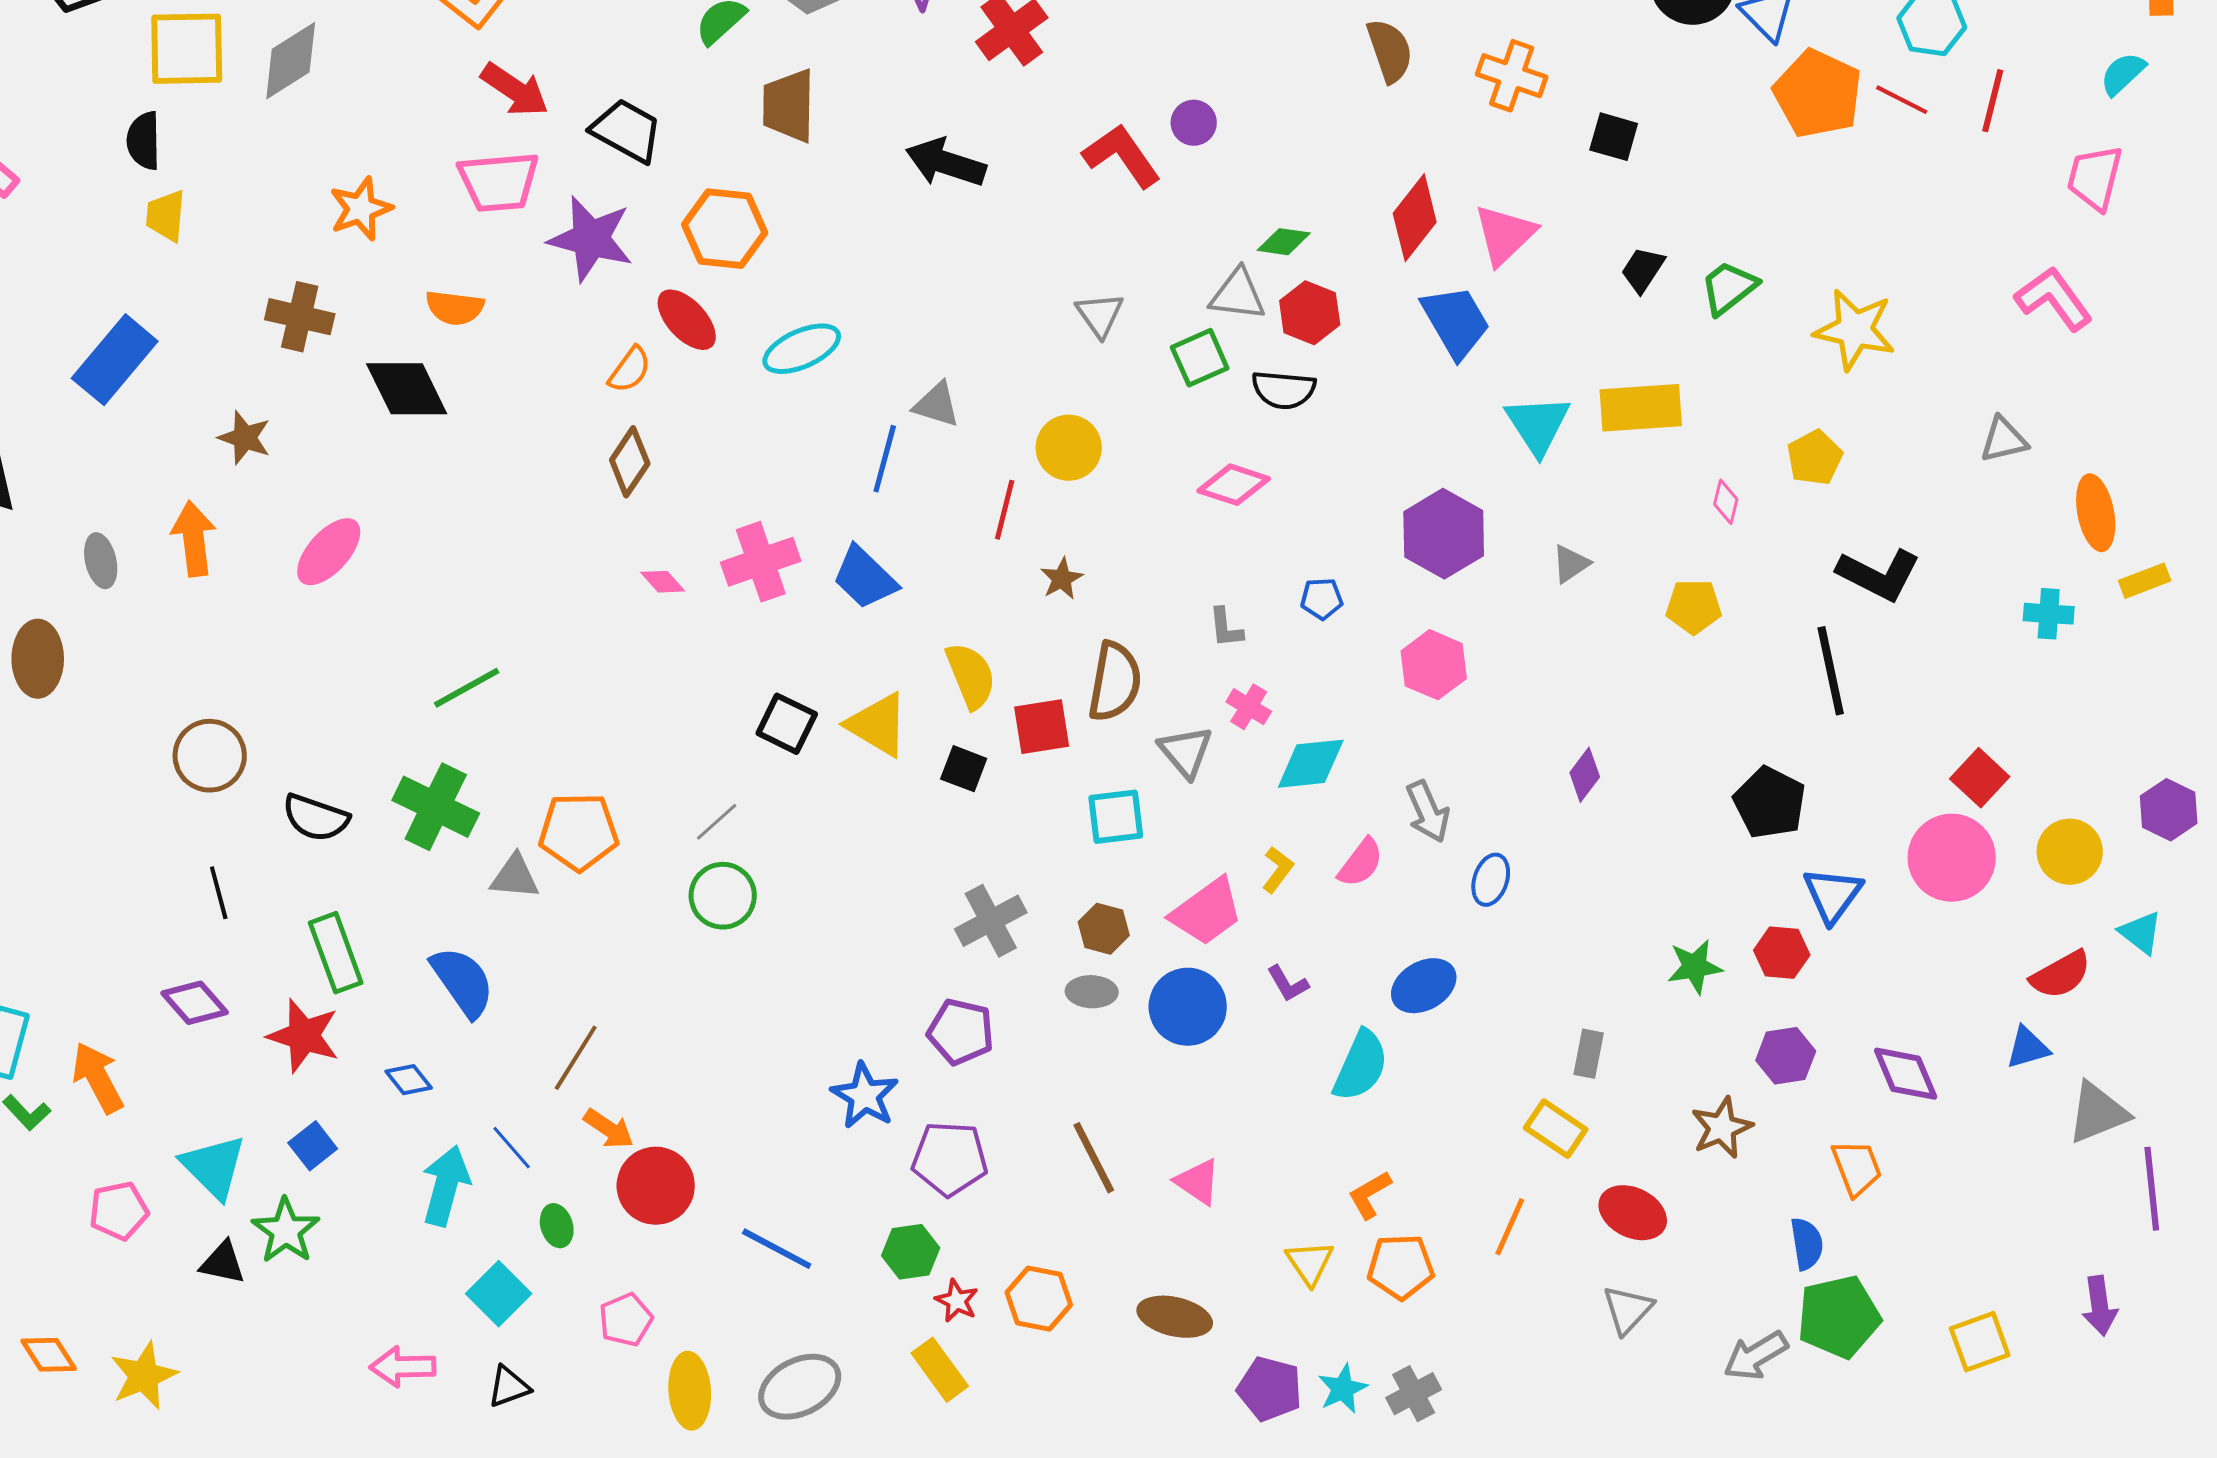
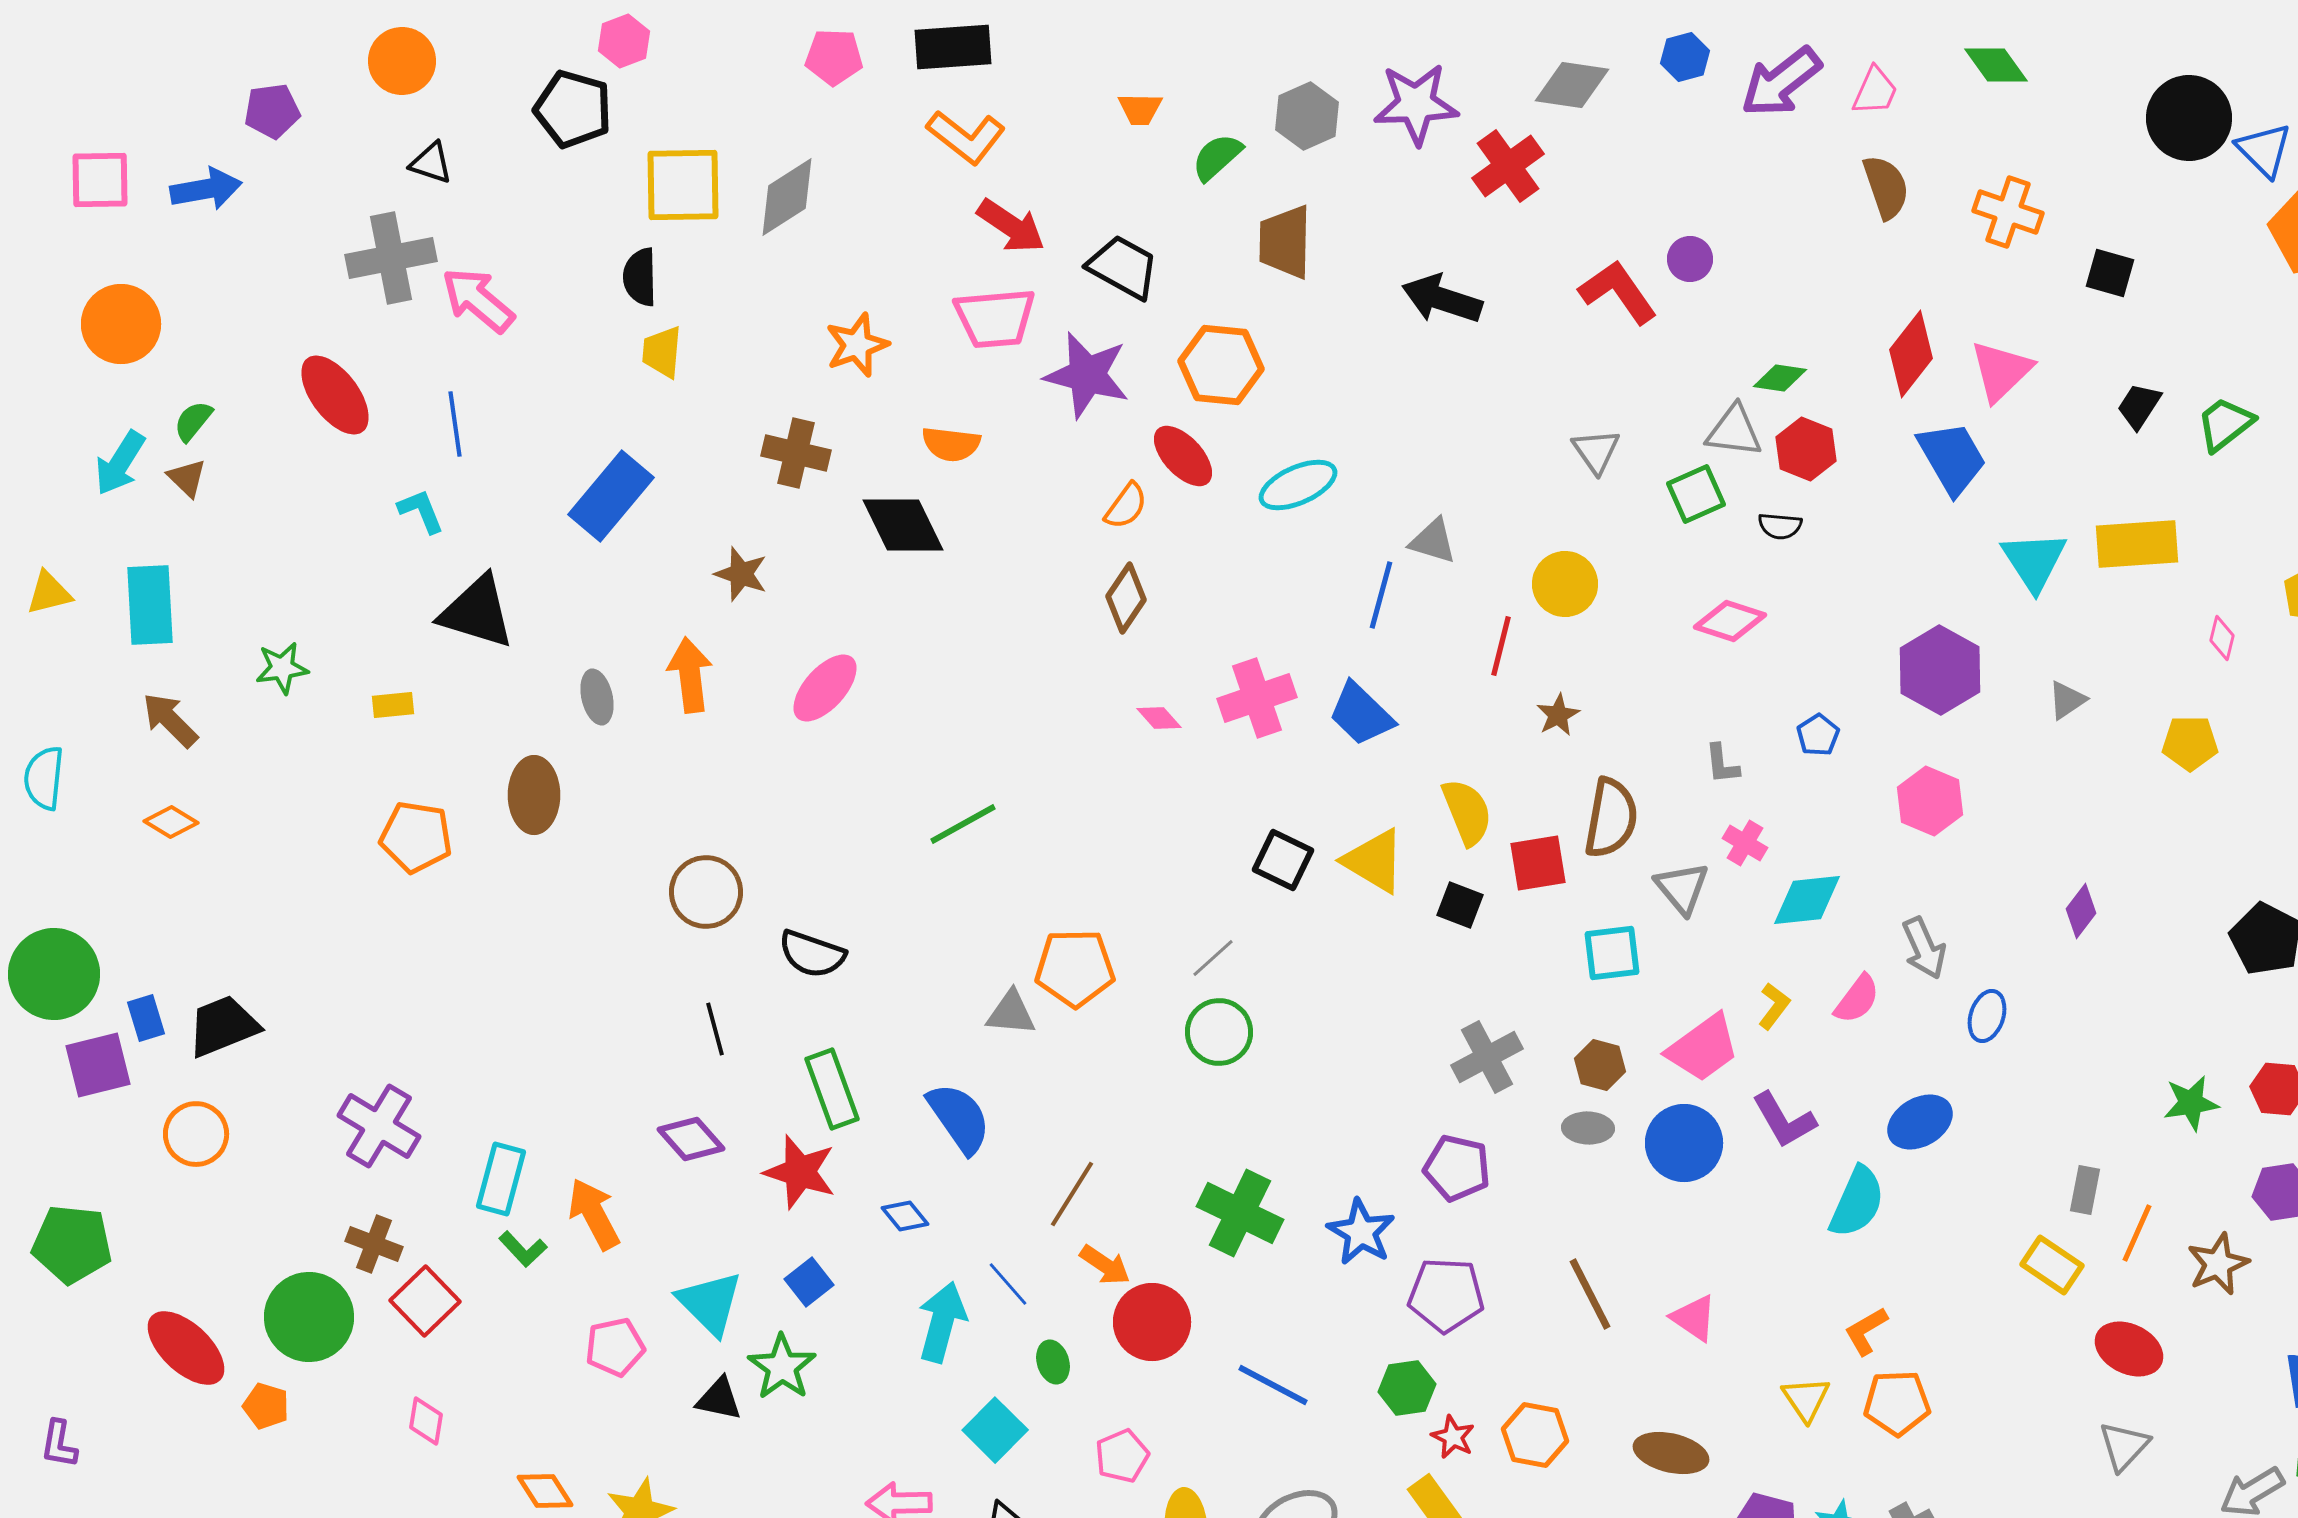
black semicircle: (1284, 390) -> (1780, 526), size x0.7
blue pentagon: (1322, 599) -> (1818, 735), turned -30
green cross: (436, 807) -> (1240, 1213), moved
purple L-shape: (1288, 984) -> (1784, 1120), size x1.5
orange line: (1510, 1227) -> (2137, 1233), moved

